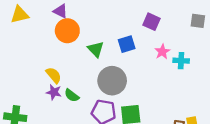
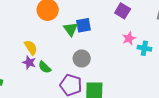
blue square: (127, 44) -> (83, 25), moved
gray circle: (112, 81) -> (82, 58), size x0.7

